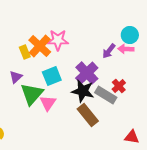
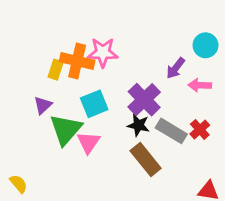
orange cross: (40, 46) -> (77, 61), turned -30
pink arrow: (126, 49) -> (200, 85), moved
yellow rectangle: (25, 52) -> (56, 70), turned 40
red cross: (119, 86) -> (200, 130), moved
black star: (83, 91) -> (138, 125), size x0.7

